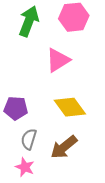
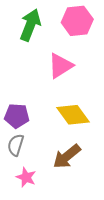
gray semicircle: (29, 139) -> (16, 145), moved

